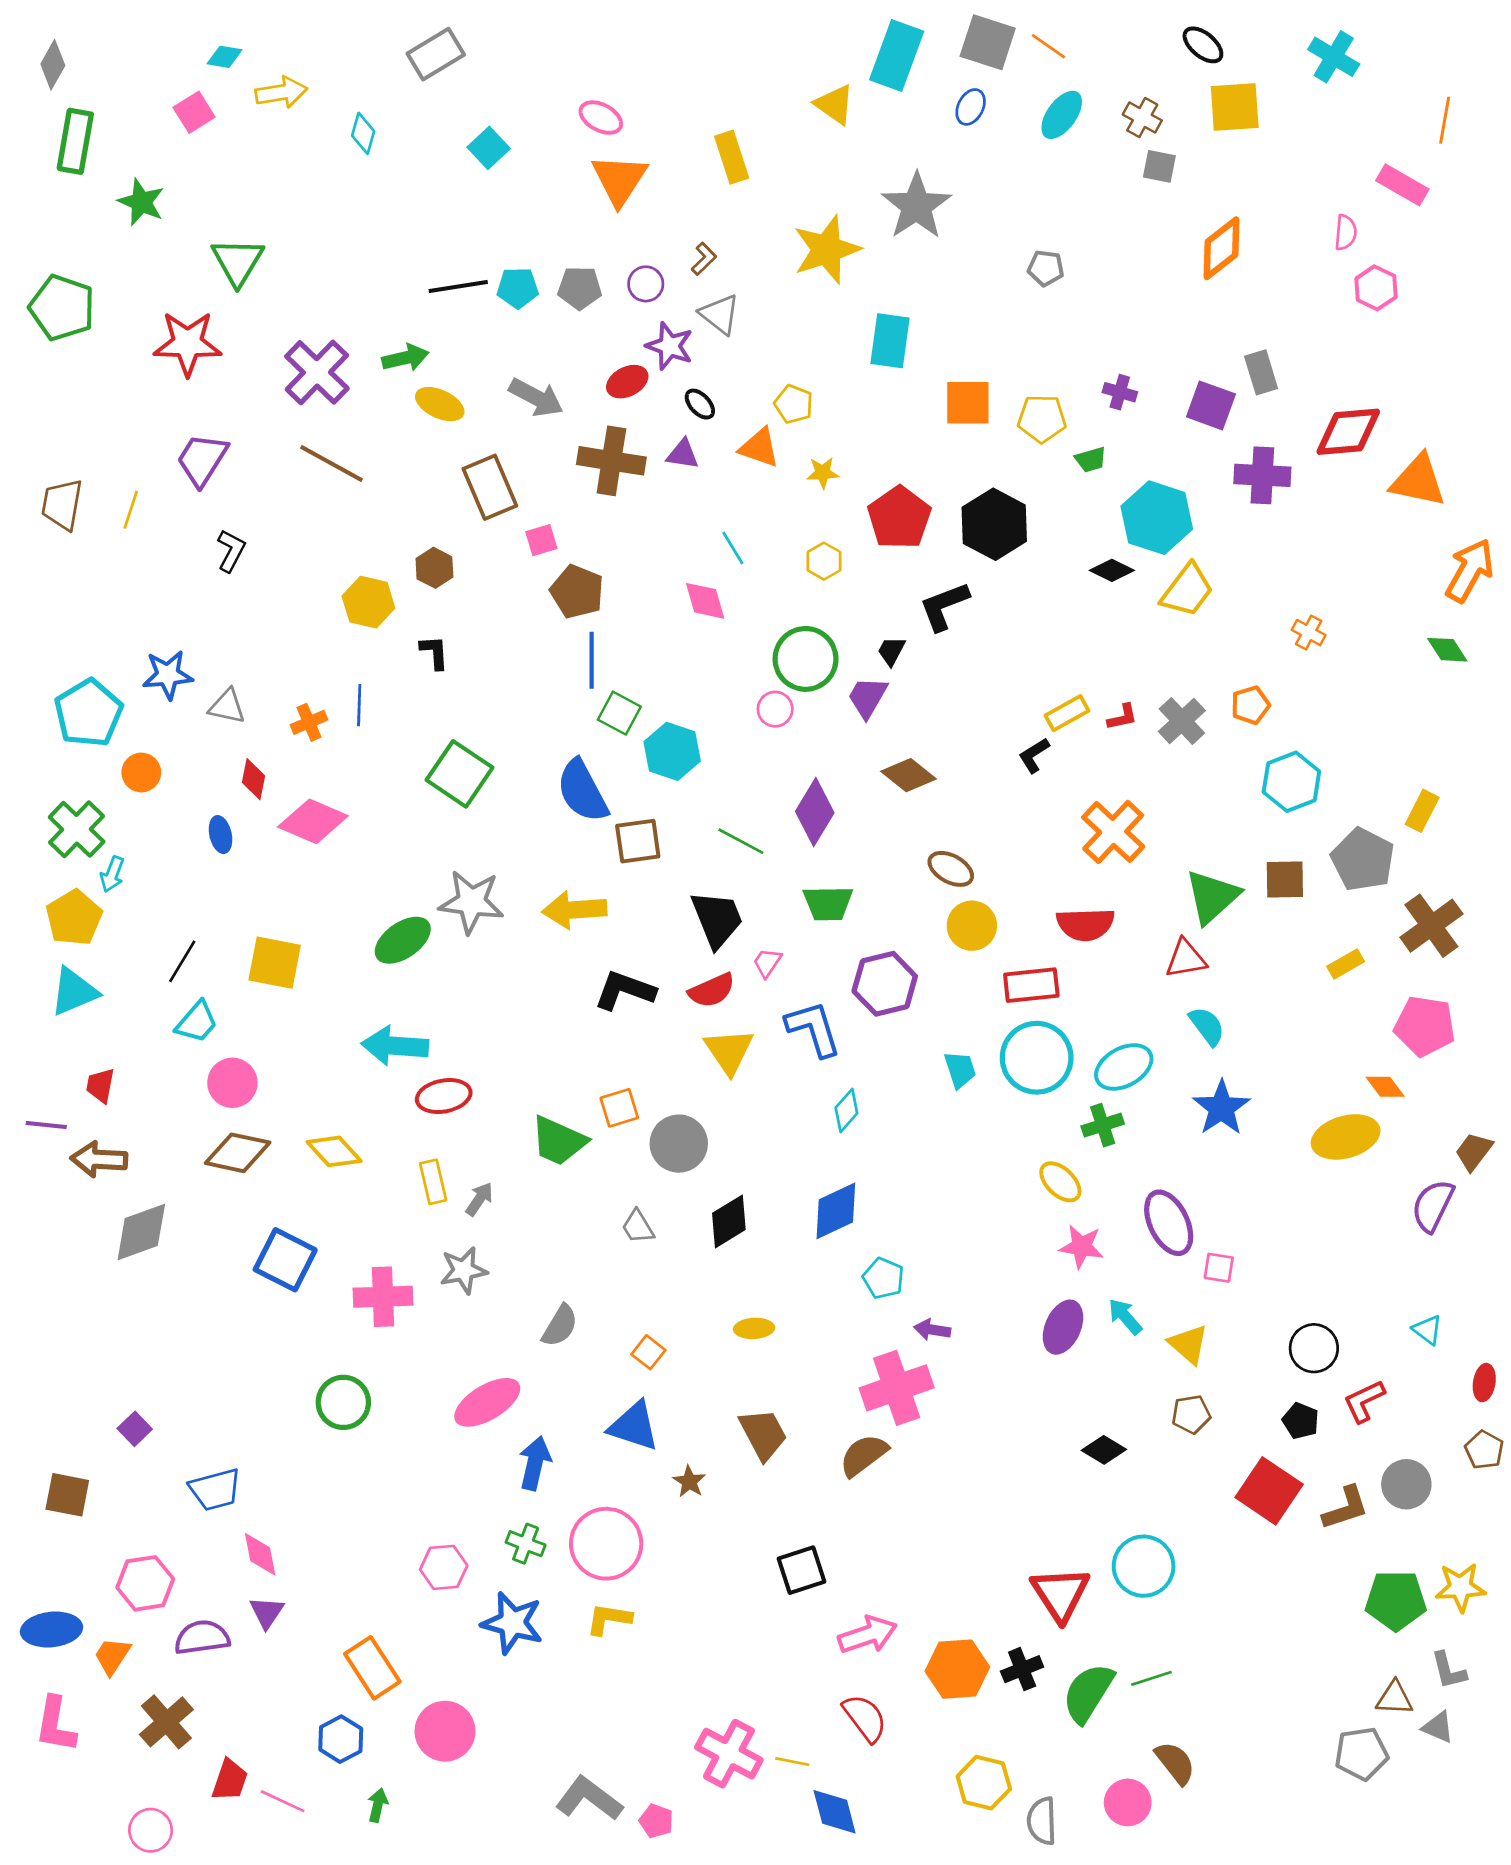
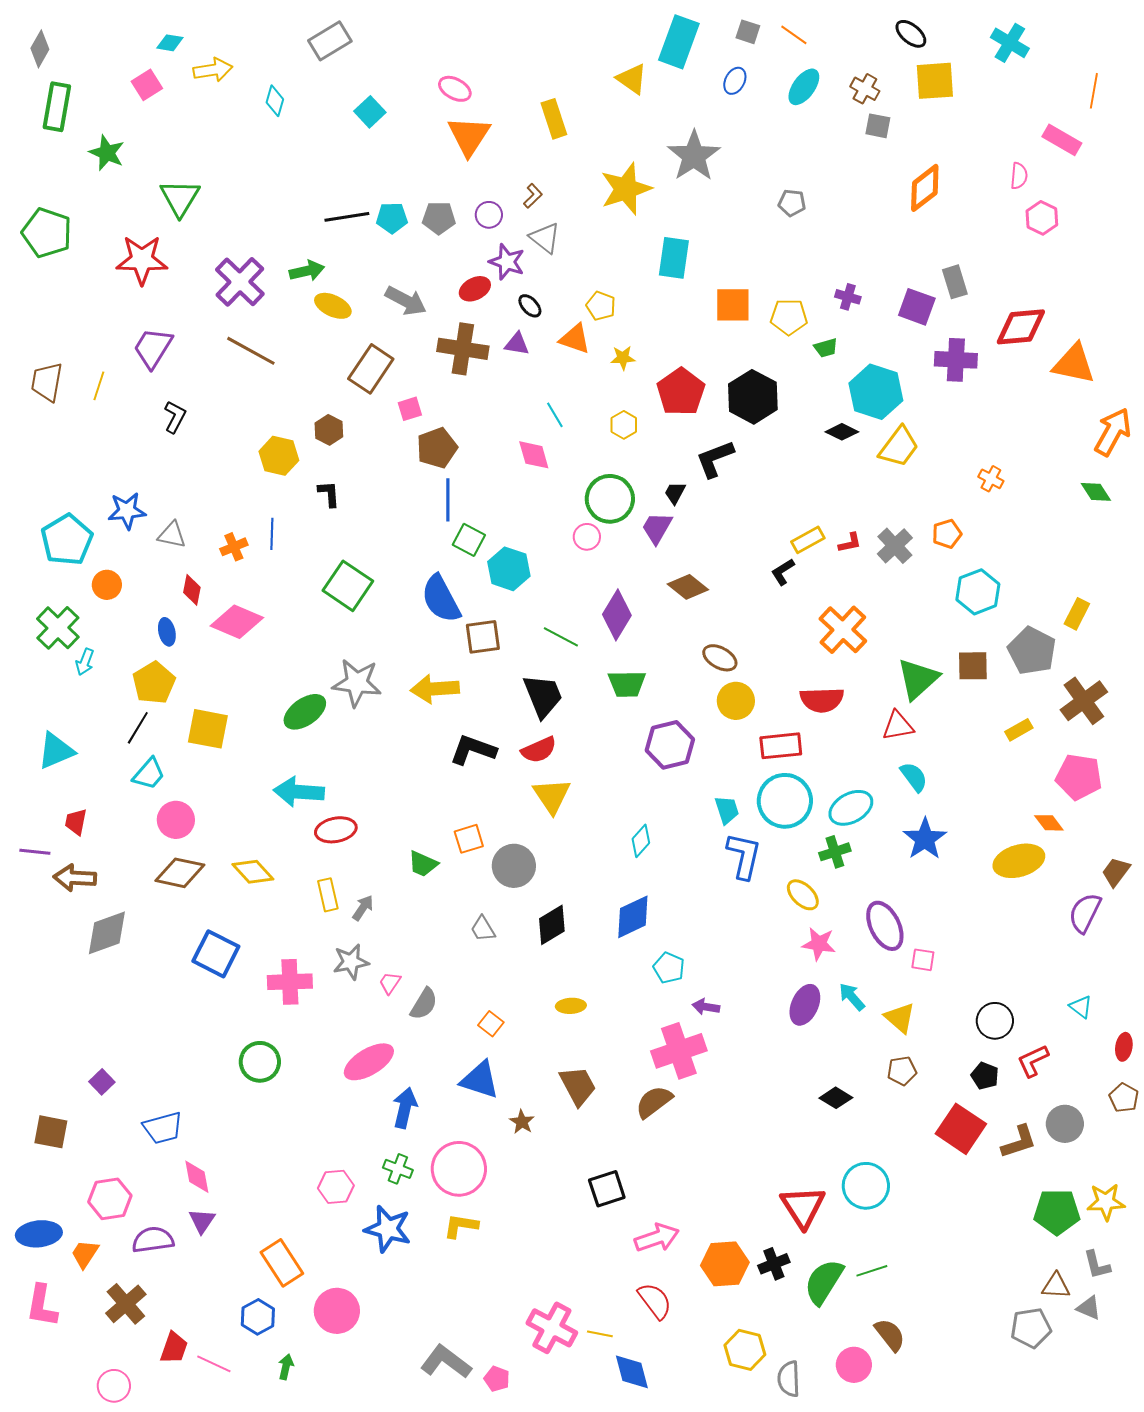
gray square: (988, 42) -> (748, 32), size x0.6
brown rectangle: (490, 487) -> (371, 369), turned 57
brown pentagon: (577, 592) -> (437, 448), turned 30
yellow pentagon: (74, 918) -> (154, 683), moved
pink trapezoid: (767, 963) -> (390, 983), moved
blue L-shape: (813, 1029) -> (744, 856), moved, turned 30
green trapezoid: (559, 1141) -> (423, 864), size x0.7

